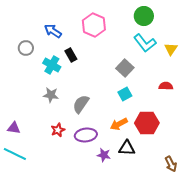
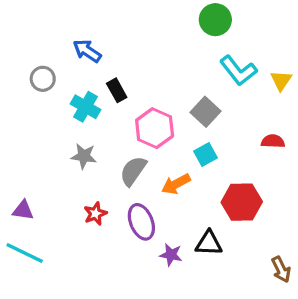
green circle: (144, 16) -> (215, 20), moved
pink hexagon: (94, 25) -> (155, 128), moved
orange arrow: (119, 124) -> (176, 184), moved
purple ellipse: (86, 135) -> (141, 222), turned 75

